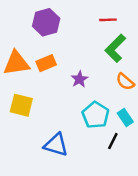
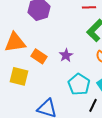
orange rectangle: (46, 63) -> (39, 56), moved, turned 56

